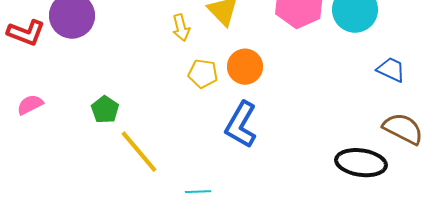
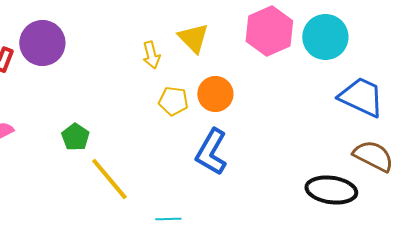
blue trapezoid: (391, 70) -> (361, 97), size x1.6

